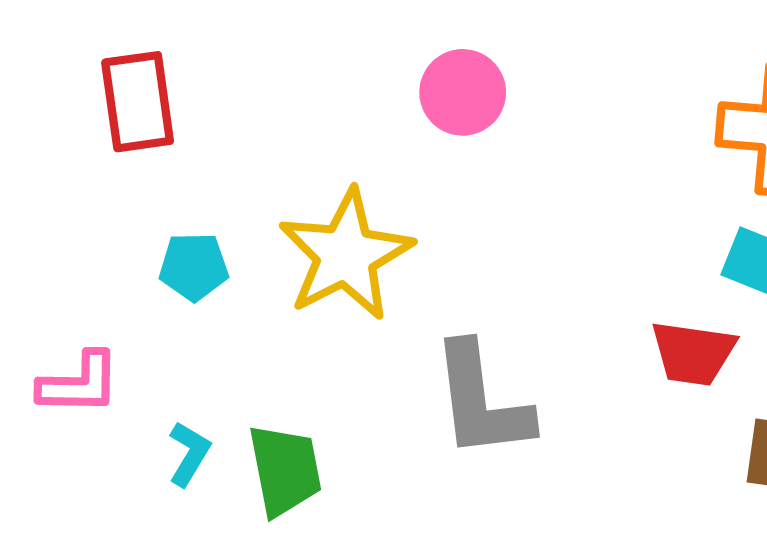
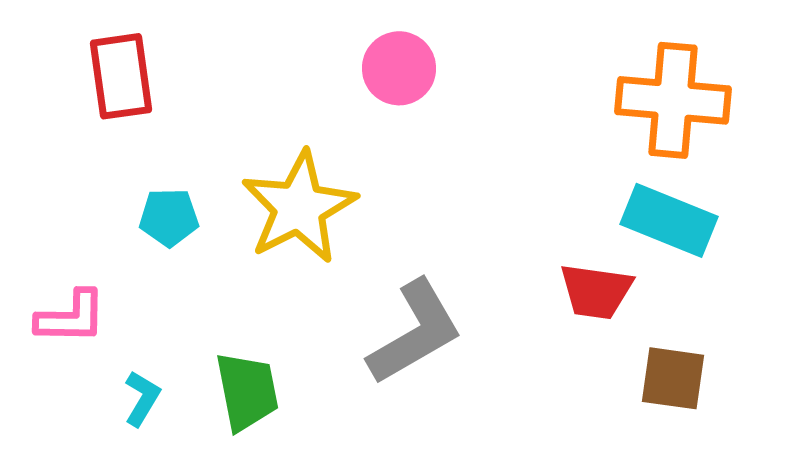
gray L-shape: (481, 401) -> (415, 332), turned -113
cyan L-shape: (189, 454) -> (142, 398), moved

